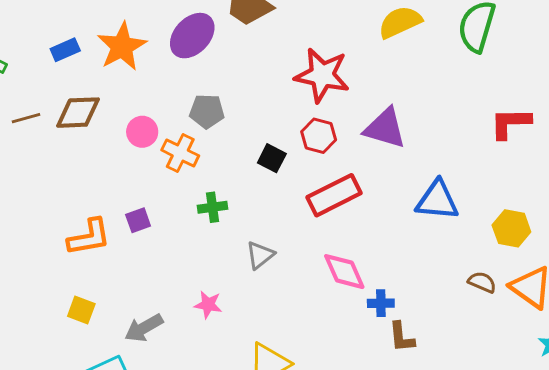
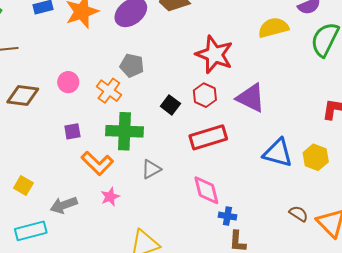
brown diamond: (78, 113) -> (23, 95), moved
pink circle: (142, 132) -> (68, 82), moved
green cross: (213, 207) -> (124, 131), size x1.8
yellow hexagon: (511, 228) -> (316, 157), moved
orange L-shape: (89, 237) -> (97, 163), moved, turned 44
pink star: (208, 305) -> (110, 197), turned 30

